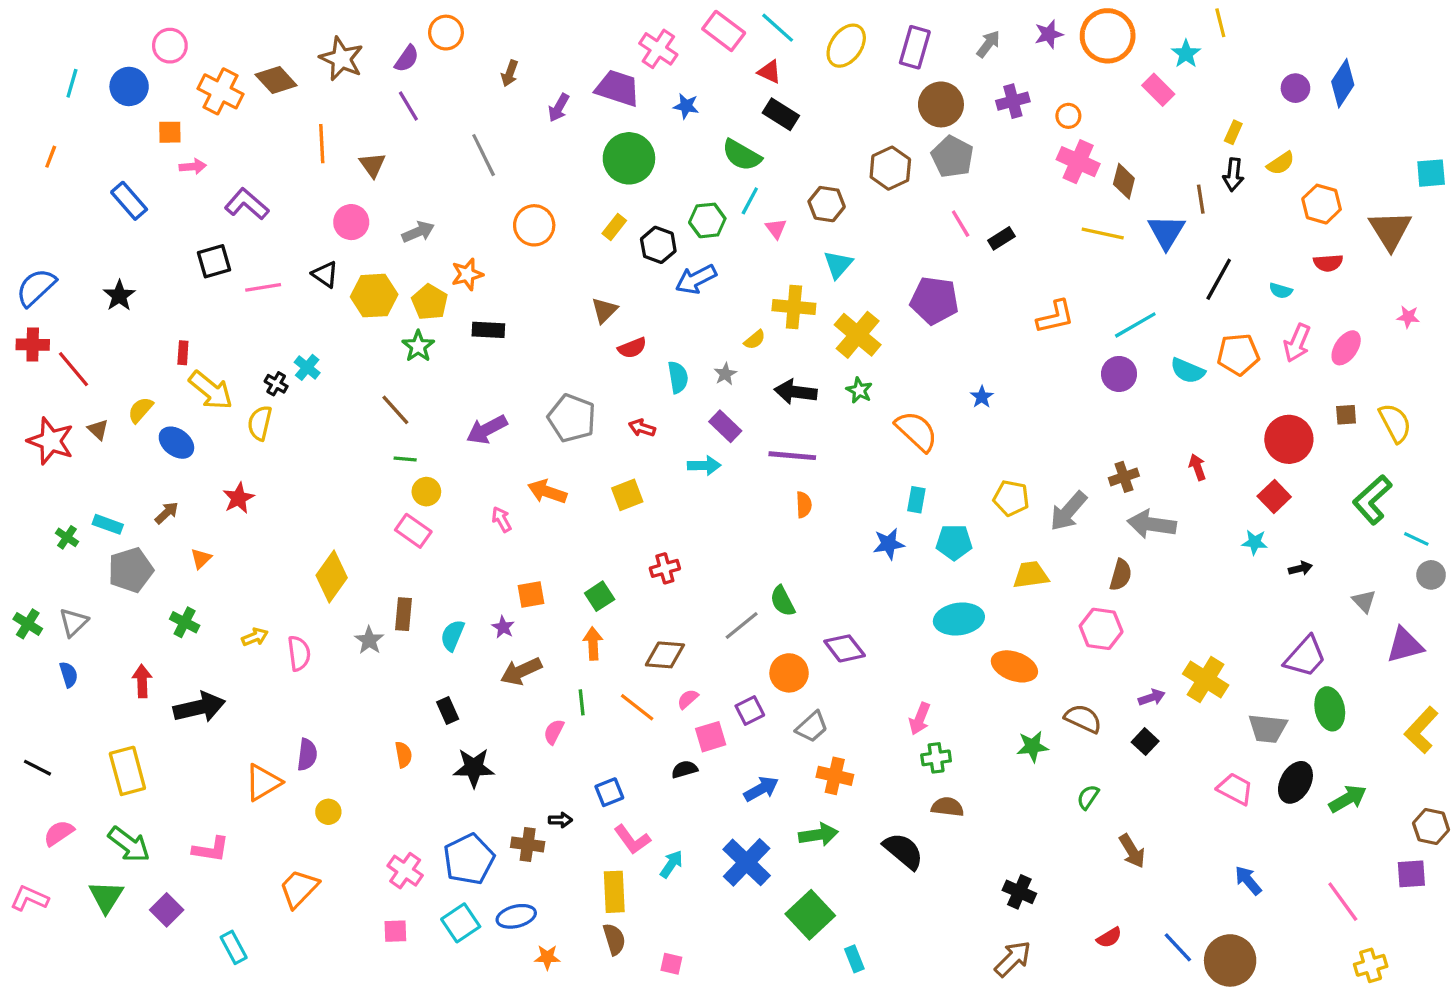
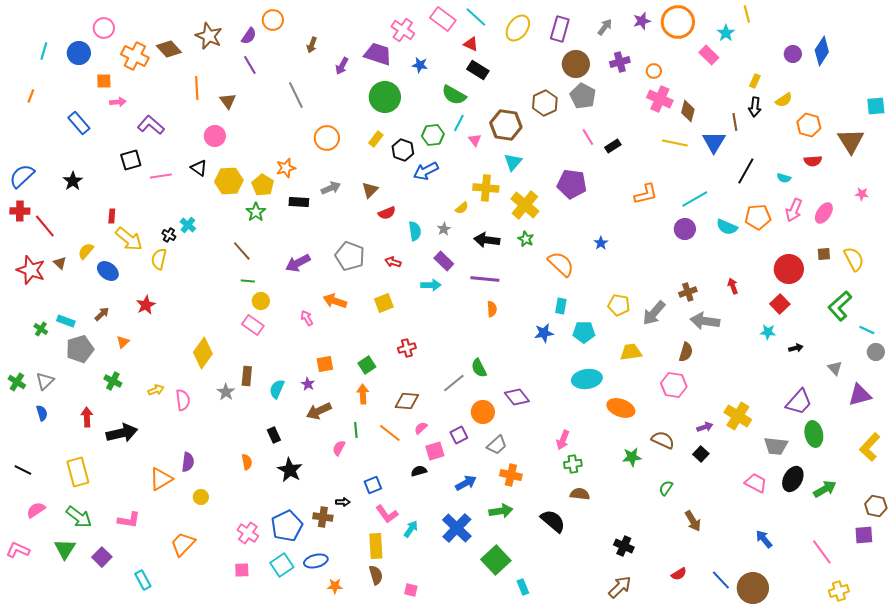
brown hexagon: (827, 204) -> (506, 125), size x1.4
gray arrow: (418, 232) -> (331, 188), moved
black star: (474, 768) -> (290, 470), turned 30

